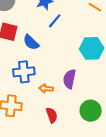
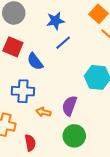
green circle: (91, 111) -> (74, 136), moved
red semicircle: (52, 115) -> (30, 143), moved

